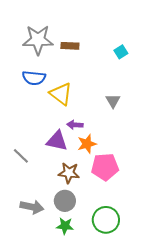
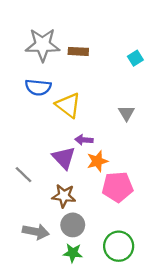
purple triangle: (57, 141) -> (64, 158), turned 35
brown star: (69, 173) -> (64, 196), moved

